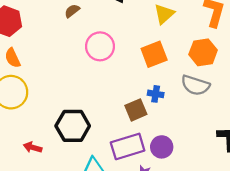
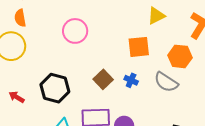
pink circle: (100, 46) -> (75, 31), moved
brown square: (136, 110) -> (103, 79), moved, turned -36

